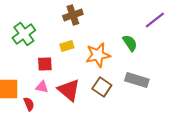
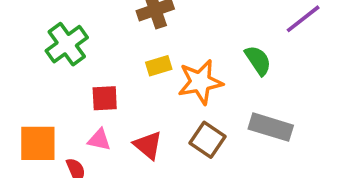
yellow rectangle: (67, 46) -> (159, 66), moved
red triangle: (69, 90) -> (148, 145), size x0.7

